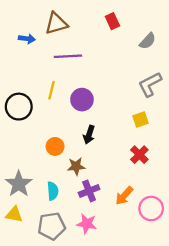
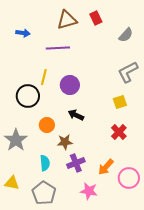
brown triangle: (56, 23) -> (67, 20), moved
black circle: (19, 107) -> (28, 96), moved
black arrow: (89, 135) -> (76, 115), turned 98
gray star: (19, 184) -> (16, 140), moved
pink star: (87, 224) -> (89, 191), moved
gray pentagon: (52, 226) -> (44, 193), turned -30

